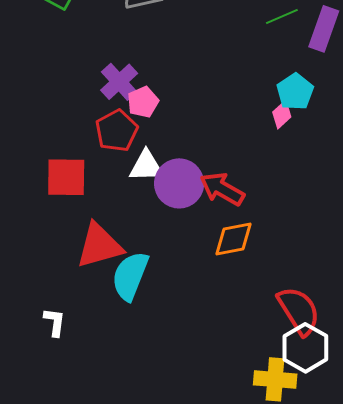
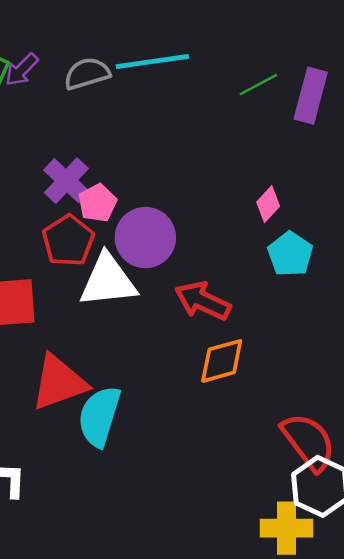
cyan pentagon: (295, 92) -> (290, 254), moved
white triangle: (146, 166) -> (108, 281), size x1.4
purple circle: (179, 183) -> (145, 238), moved

